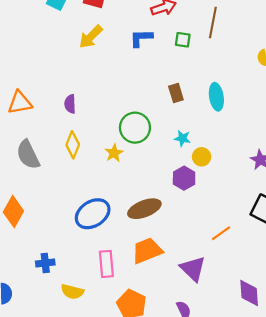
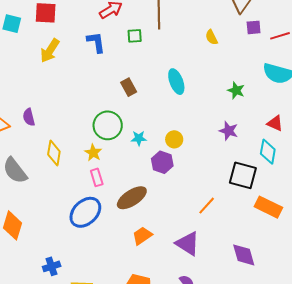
blue L-shape: (141, 38) -> (96, 42), turned 95
brown rectangle: (176, 93) -> (129, 87), moved
purple semicircle: (70, 104) -> (29, 117), moved
cyan star: (182, 138) -> (139, 138), moved
orange trapezoid: (147, 251) -> (142, 236), size x0.7
pink rectangle: (106, 264) -> (97, 177), moved, size x0.7

